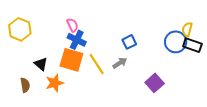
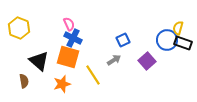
black triangle: (41, 64) -> (39, 61), size x1.5
yellow line: (97, 64) -> (93, 75), moved
orange star: (55, 83) -> (62, 84), moved
purple square: (155, 83) -> (147, 61), moved

